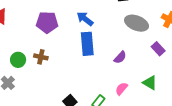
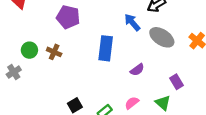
blue arrow: (85, 19) -> (132, 22), moved
purple rectangle: (158, 49) -> (176, 82), moved

